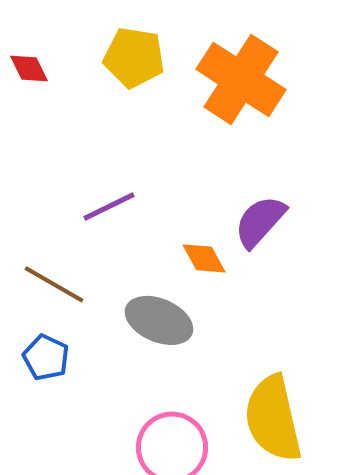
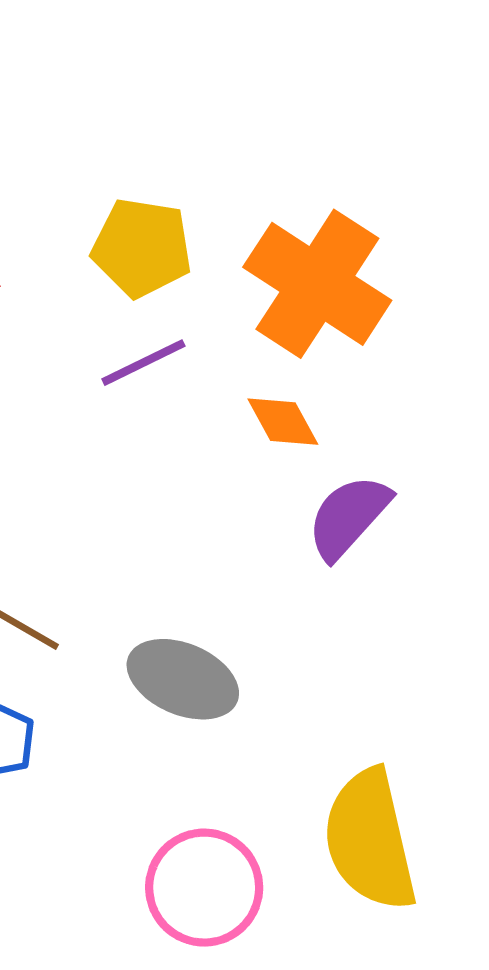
purple line: (109, 206) -> (143, 363), moved
orange diamond: (204, 258) -> (283, 422), moved

